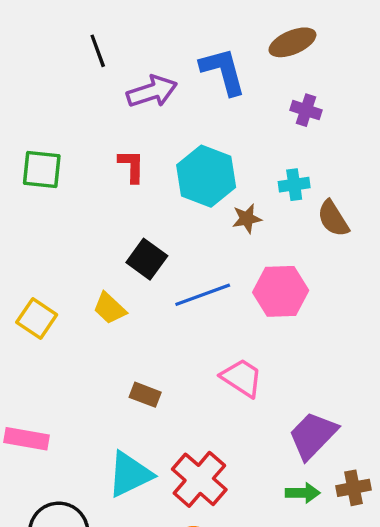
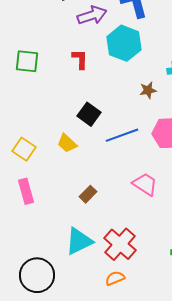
cyan hexagon: (206, 176) -> (124, 43), moved
brown rectangle: (145, 395) -> (88, 194), turned -66
pink rectangle: (27, 439) -> (26, 191), moved, turned 65

